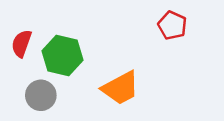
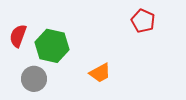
orange trapezoid: (120, 88) -> (100, 73), size x0.7

